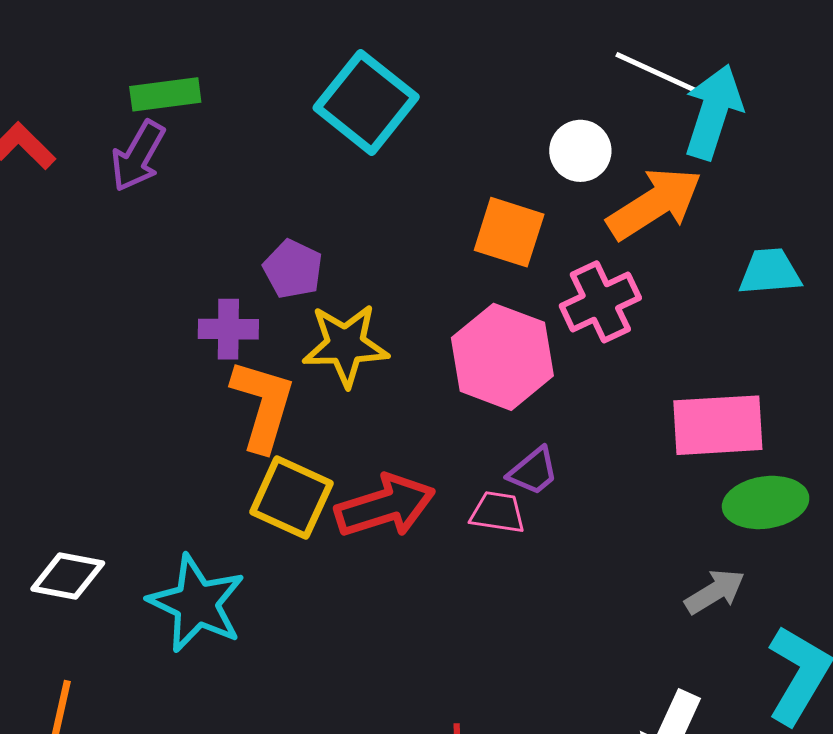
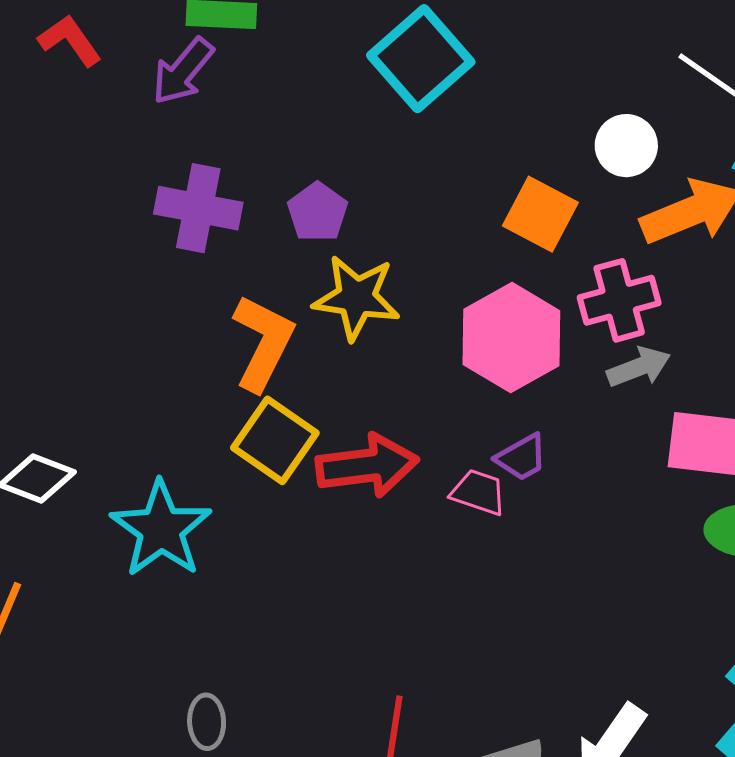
purple cross: (228, 329) -> (198, 208), moved, size x1.4
gray arrow: (715, 592) -> (639, 367), moved

